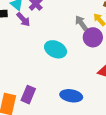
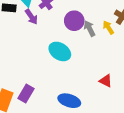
purple circle: (93, 37) -> (74, 21), moved

